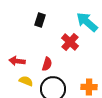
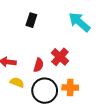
red cross: (70, 42) -> (60, 57), moved
orange cross: (89, 87) -> (70, 88), moved

